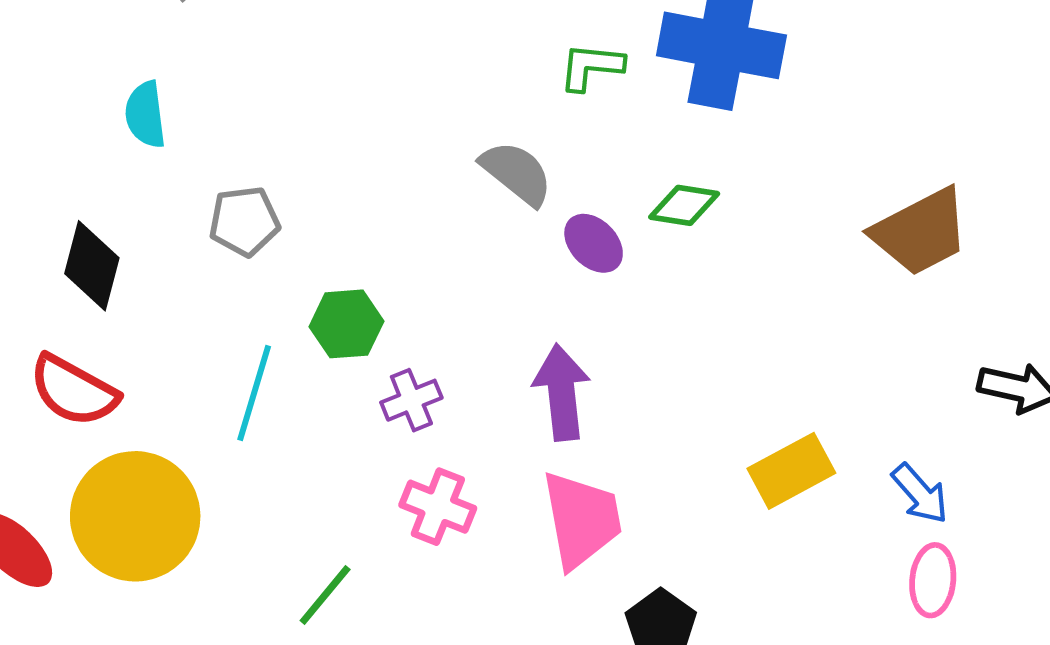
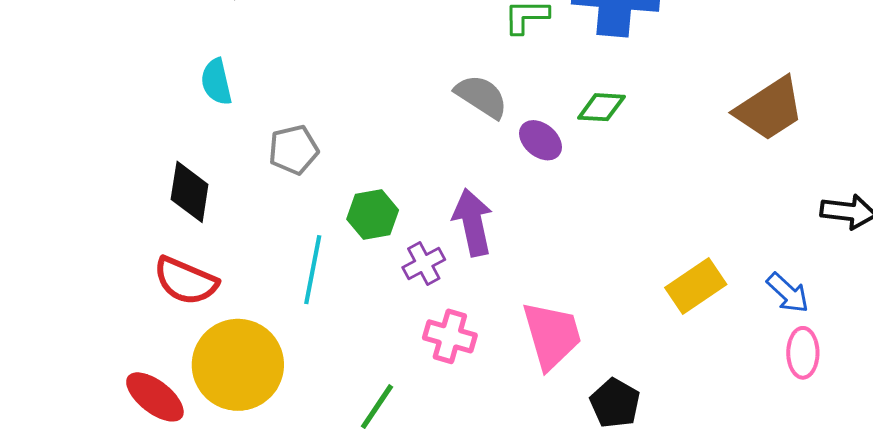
purple arrow: (562, 392) -> (473, 222), moved

